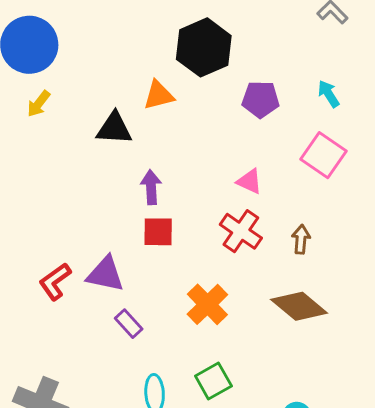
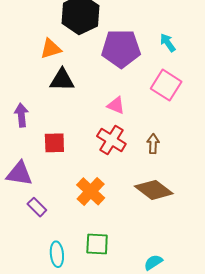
purple pentagon: (261, 99) -> (121, 49), size x1.5
black triangle: (114, 128) -> (62, 80), moved
purple arrow: (151, 187) -> (21, 115), moved
green square: (213, 381) -> (97, 244), turned 35

